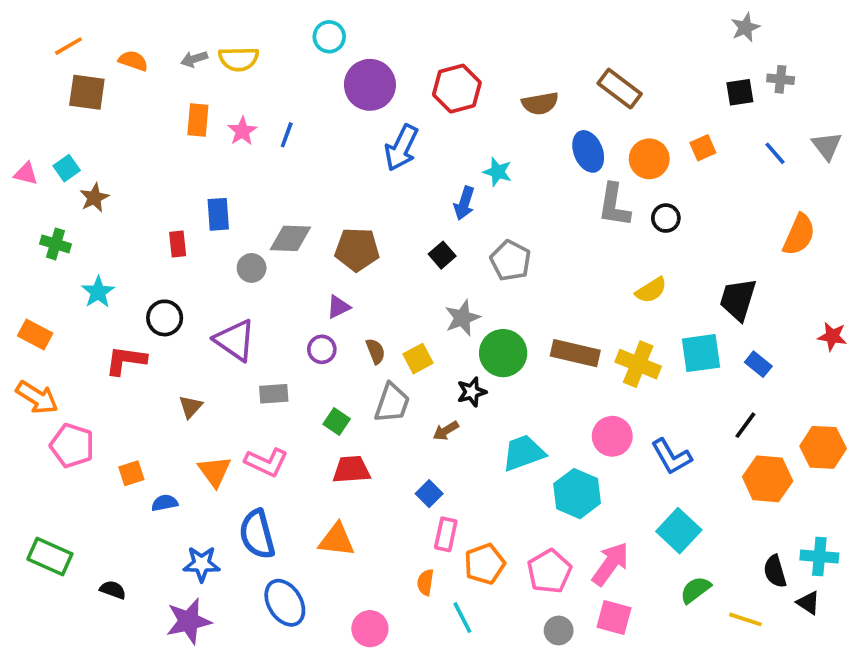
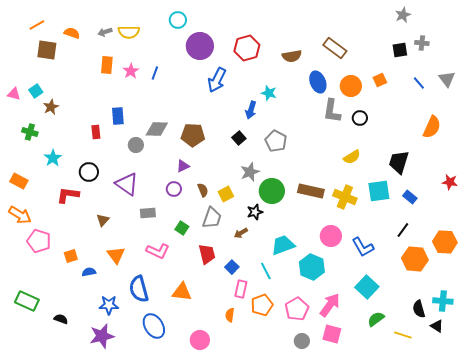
pink L-shape: (266, 462) -> (158, 251), moved
red trapezoid: (351, 470) -> (207, 254), moved, turned 80
cyan line: (462, 618) -> (266, 271), moved

